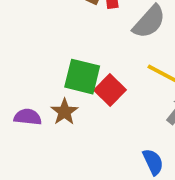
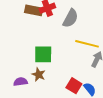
red square: (110, 90) -> (74, 86), moved

